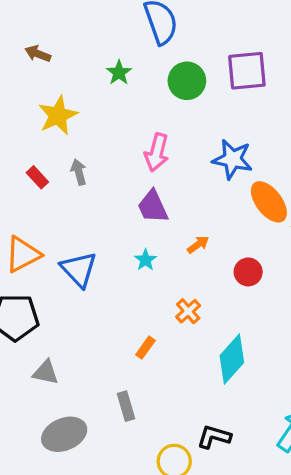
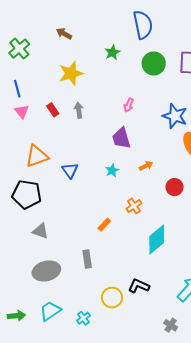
pink arrow: (157, 152) -> (129, 105), size x0.6
blue triangle: (79, 269) -> (70, 170), size x0.7

